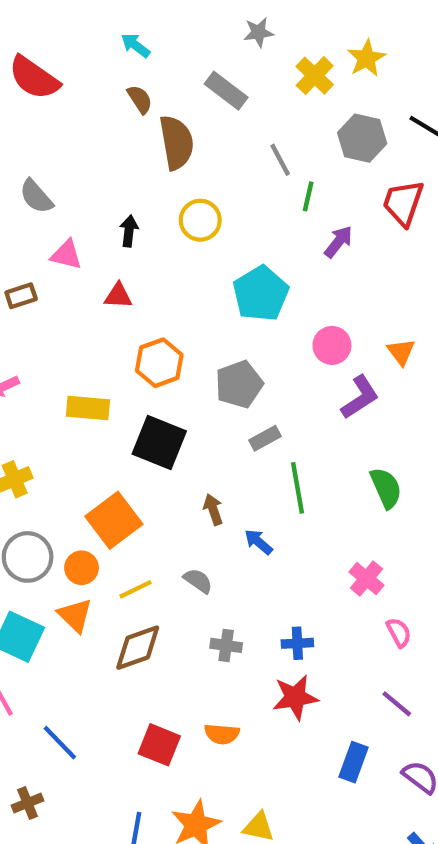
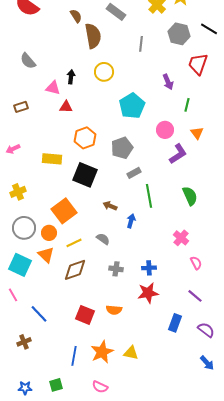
gray line: (280, 160) -> (141, 44), turned 35
green line: (308, 196) -> (187, 105), moved
purple arrow: (338, 242) -> (168, 82), turned 119
pink triangle: (66, 255) -> (53, 88), moved
brown arrow: (213, 509) -> (110, 206), turned -48
blue arrow: (259, 542) -> (131, 221), turned 64

